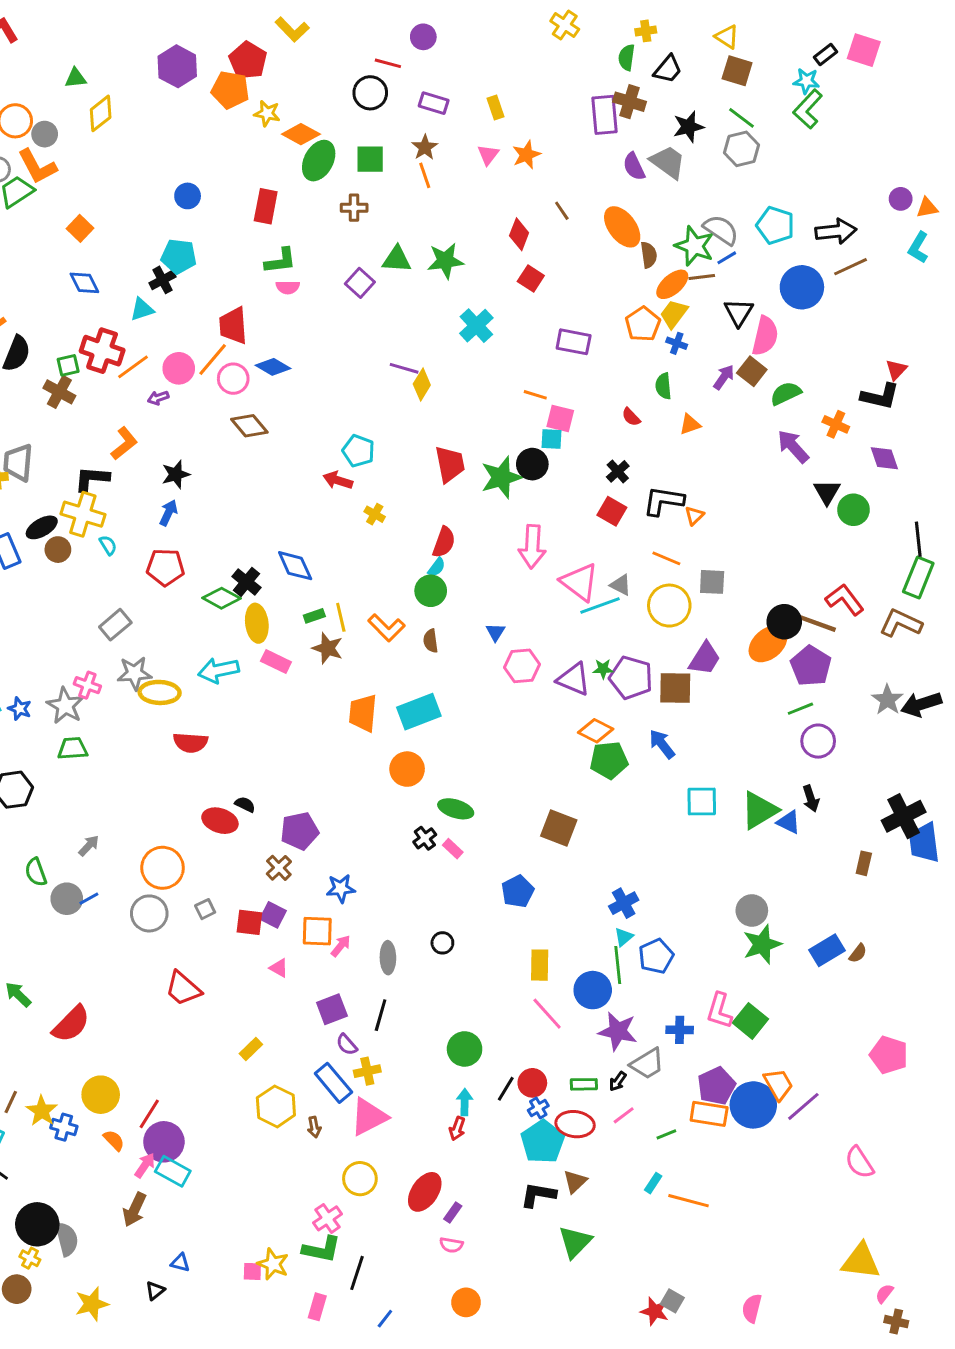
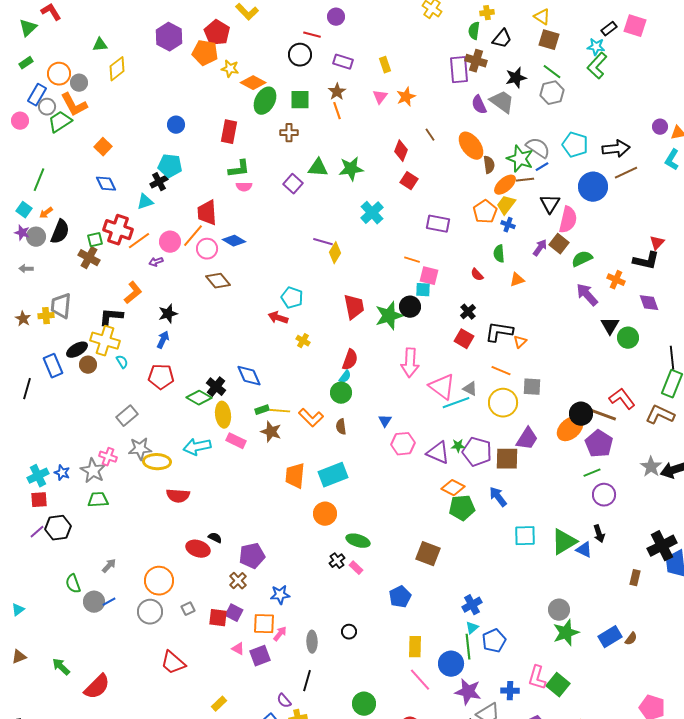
yellow line: (341, 617) -> (280, 411), turned -72
purple square: (332, 1009) -> (260, 656), moved

